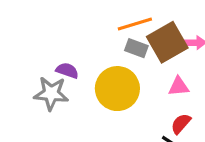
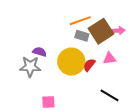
red semicircle: (181, 124) -> (89, 65), moved

